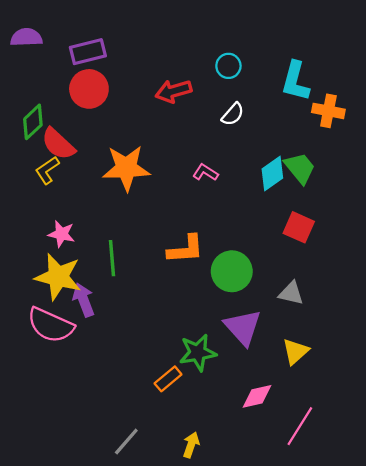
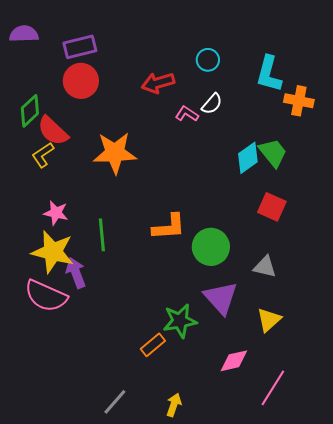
pink L-shape: (205, 172) -> (187, 114), moved

